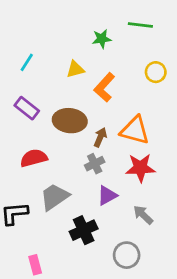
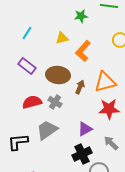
orange triangle: (135, 130) -> (105, 82), turned -30
gray cross: (95, 164) -> (55, 102), moved, turned -32
black cross: (84, 230) -> (82, 154), moved

